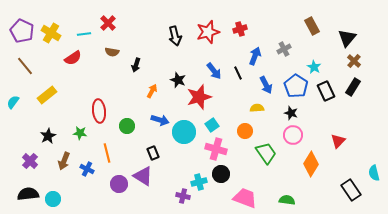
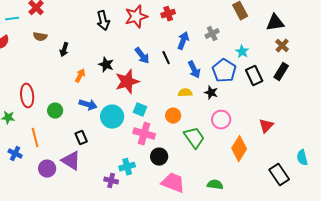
black triangle: (347, 38) -> (275, 23), turned 42
black star: (291, 113) -> (211, 93), moved
cyan square: (212, 125) -> (140, 110), turned -32
black circle: (221, 174) -> (159, 157), moved

